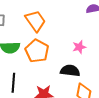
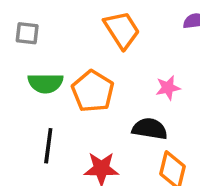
orange trapezoid: (35, 21) -> (122, 30), moved

